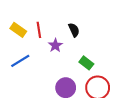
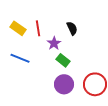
blue line: (20, 61) -> (20, 58), turned 54
green rectangle: (86, 63) -> (63, 60), moved

